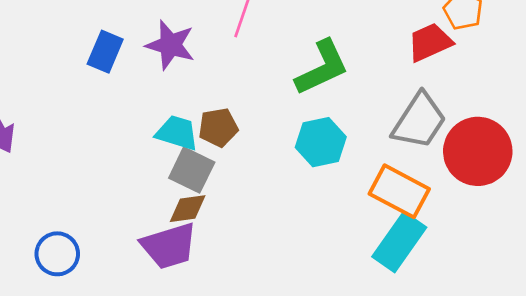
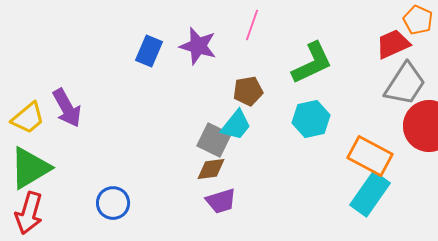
gray trapezoid: (419, 121) -> (405, 84), moved
brown pentagon: (218, 127) -> (248, 91), moved
cyan trapezoid: (177, 133) -> (236, 125), moved, turned 112
purple trapezoid: (169, 246) -> (221, 201), moved, size x0.7

